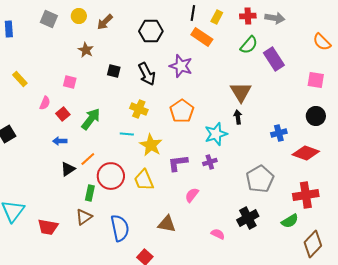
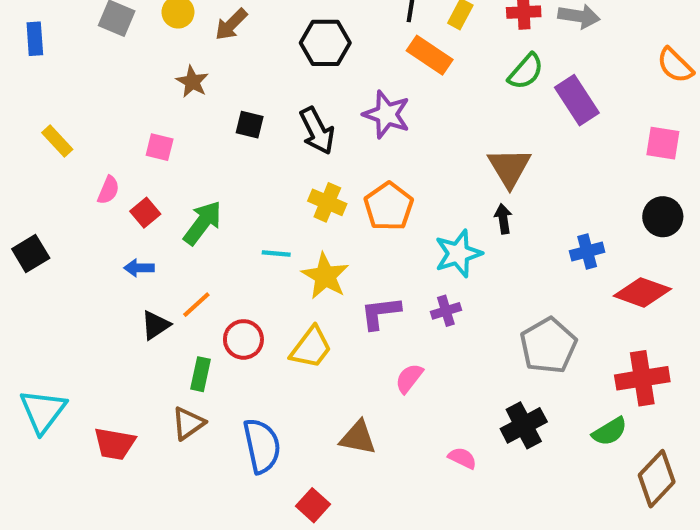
yellow cross: (139, 109) -> (327, 202), moved
red circle: (111, 176) -> (243, 339), size x0.7
yellow trapezoid: (144, 180) -> (311, 348), turned -120

